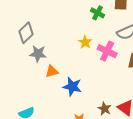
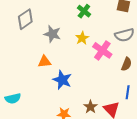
green cross: (97, 13) -> (84, 11), moved
gray star: (38, 54) -> (52, 34), moved

